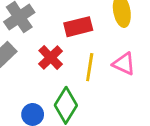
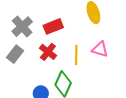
red rectangle: (78, 27) -> (53, 26), moved

